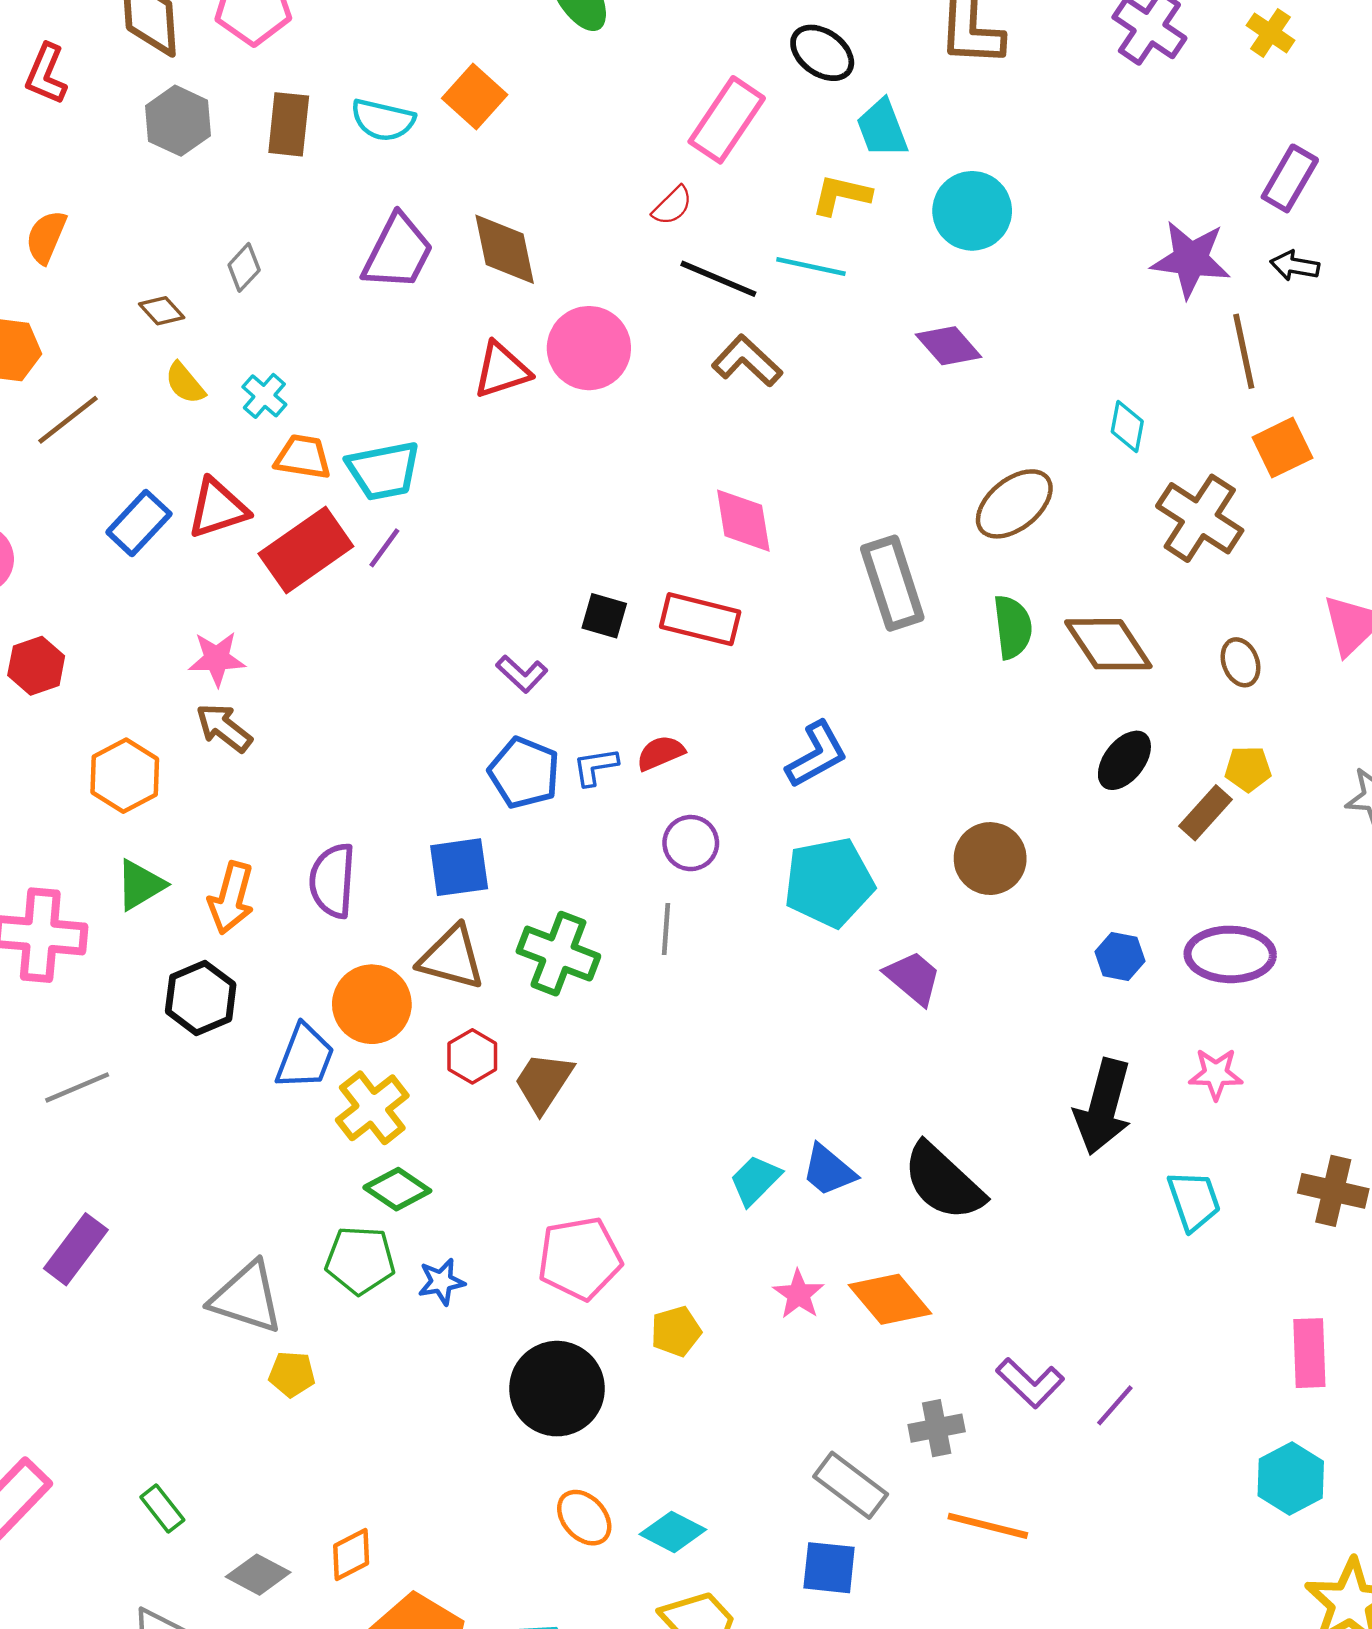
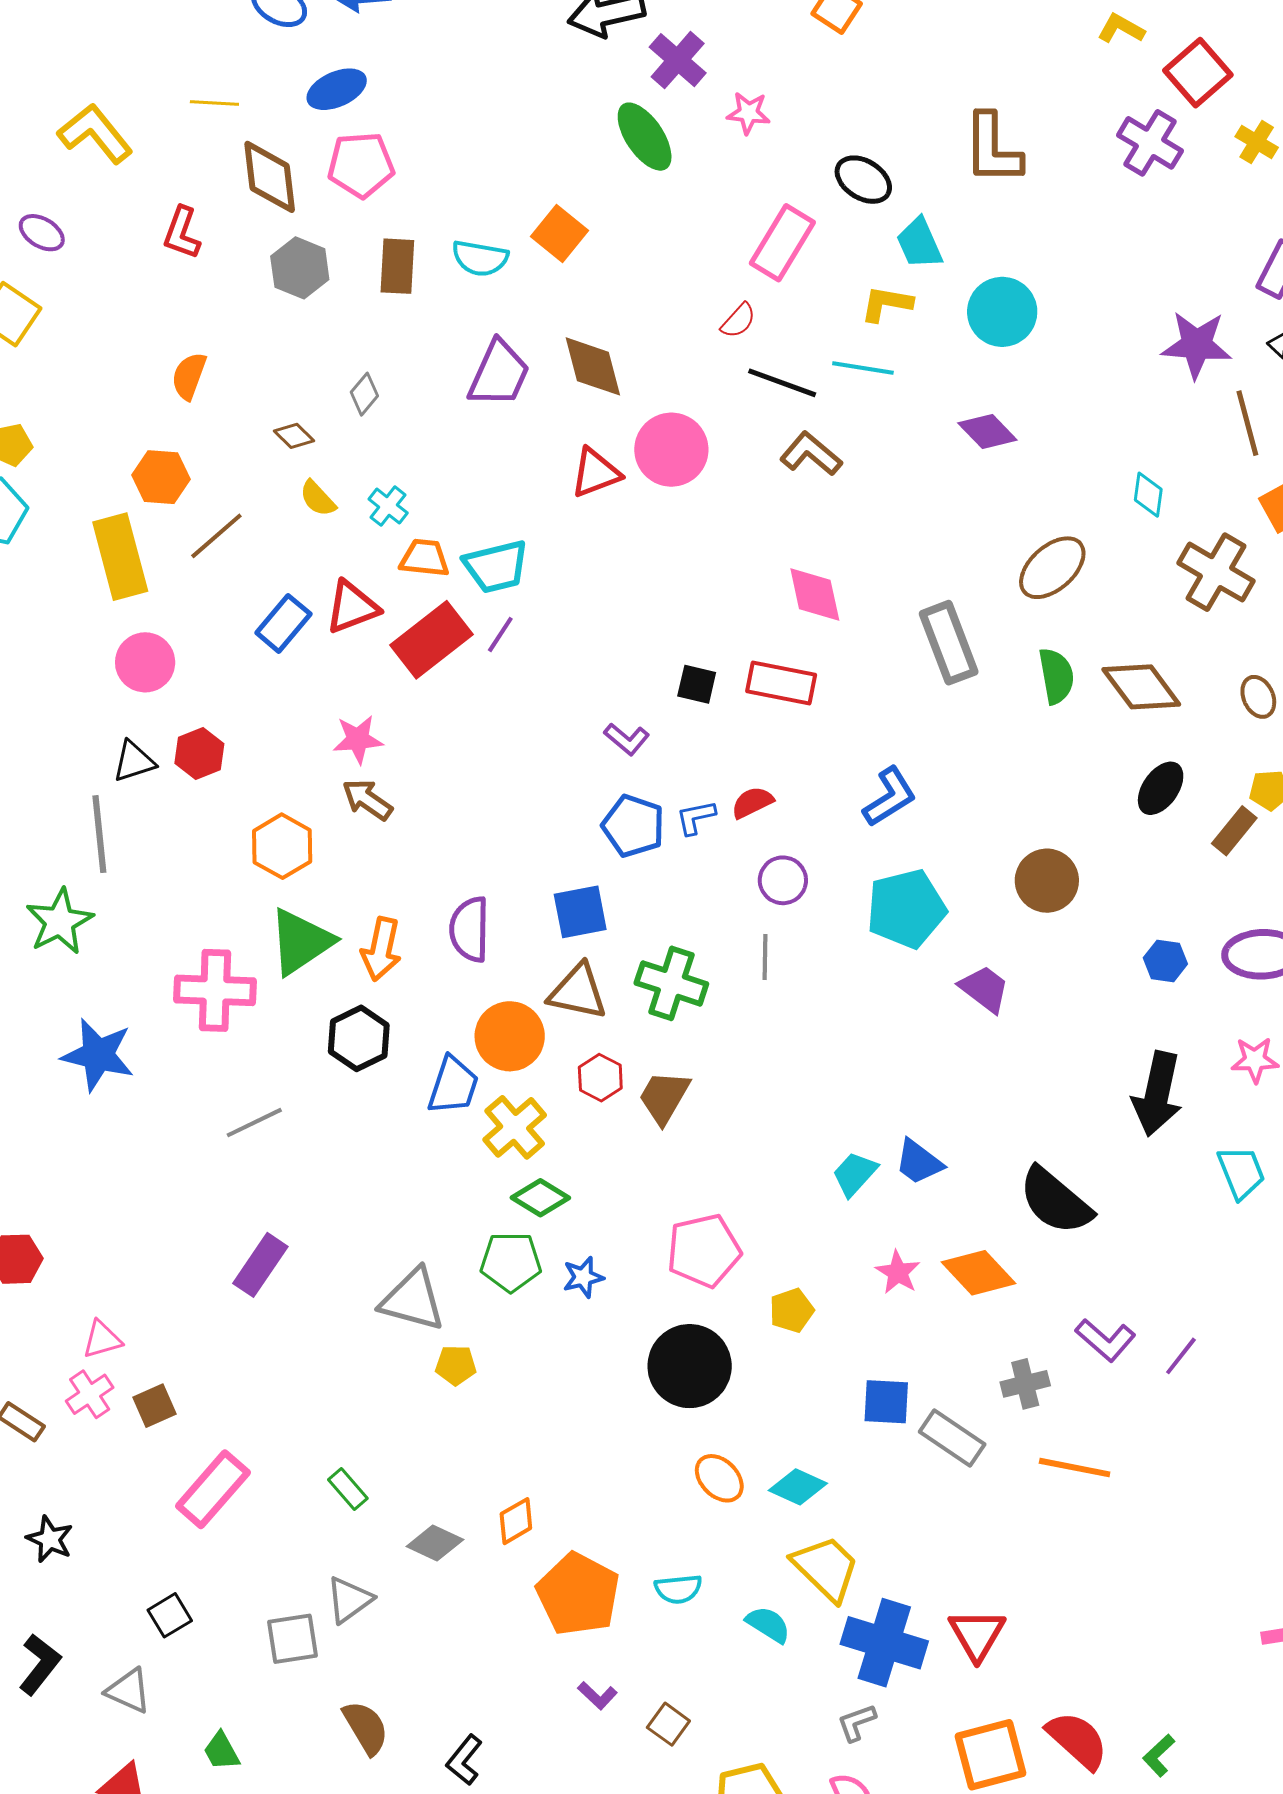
green triangle: (140, 885) -> (301, 942), size x1.5
black semicircle: (943, 1182) -> (1055, 1201), moved
blue square: (829, 1568) -> (886, 1402), moved

